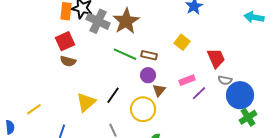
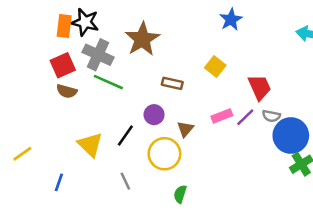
gray cross: (98, 21) -> (98, 55), moved
green line: (125, 54) -> (108, 82), moved
purple circle: (148, 75) -> (154, 115), moved
purple line: (199, 93) -> (245, 117), moved
yellow triangle: (86, 102) -> (90, 145), turned -35

